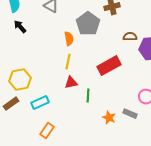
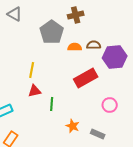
orange semicircle: (69, 39) -> (75, 47), moved, turned -80
red rectangle: (109, 66) -> (86, 78), moved
gray rectangle: (130, 114) -> (98, 134), moved

